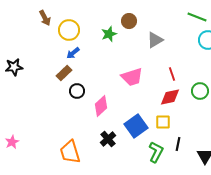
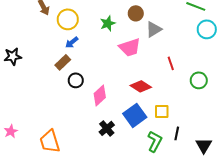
brown circle: (129, 21) -> (136, 13), moved
pink trapezoid: (132, 77) -> (130, 47), moved
red diamond: (170, 97) -> (141, 86), moved, turned 45
orange trapezoid: (70, 152) -> (50, 141), moved

